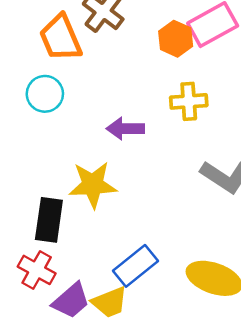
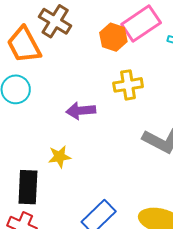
yellow star: (93, 185) -> (59, 157), size x0.6

